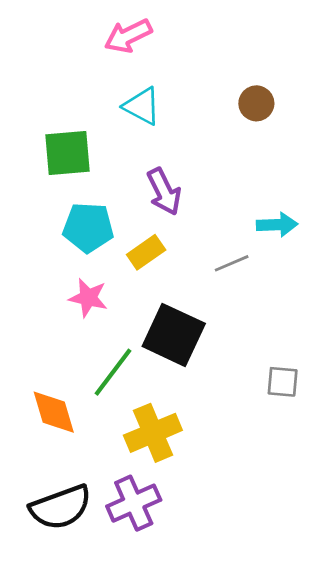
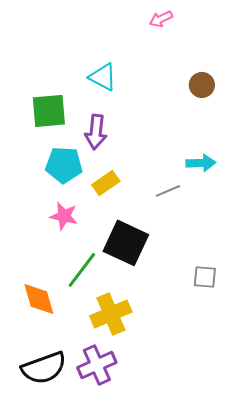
pink arrow: (128, 36) -> (161, 19), moved, size x0.7
brown circle: (256, 103) -> (202, 85), moved
purple arrow: (164, 192) -> (96, 132), moved, turned 32

